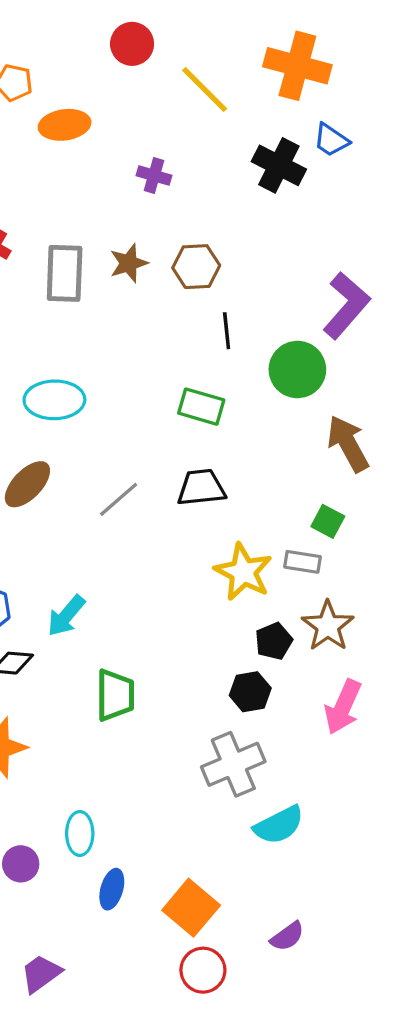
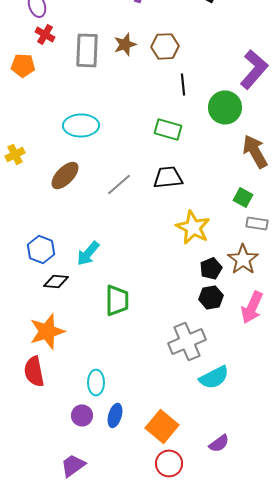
gray rectangle: (302, 562) -> (257, 223), moved
black hexagon: (250, 692) -> (211, 297), moved
purple circle: (21, 864) -> (82, 415), moved

